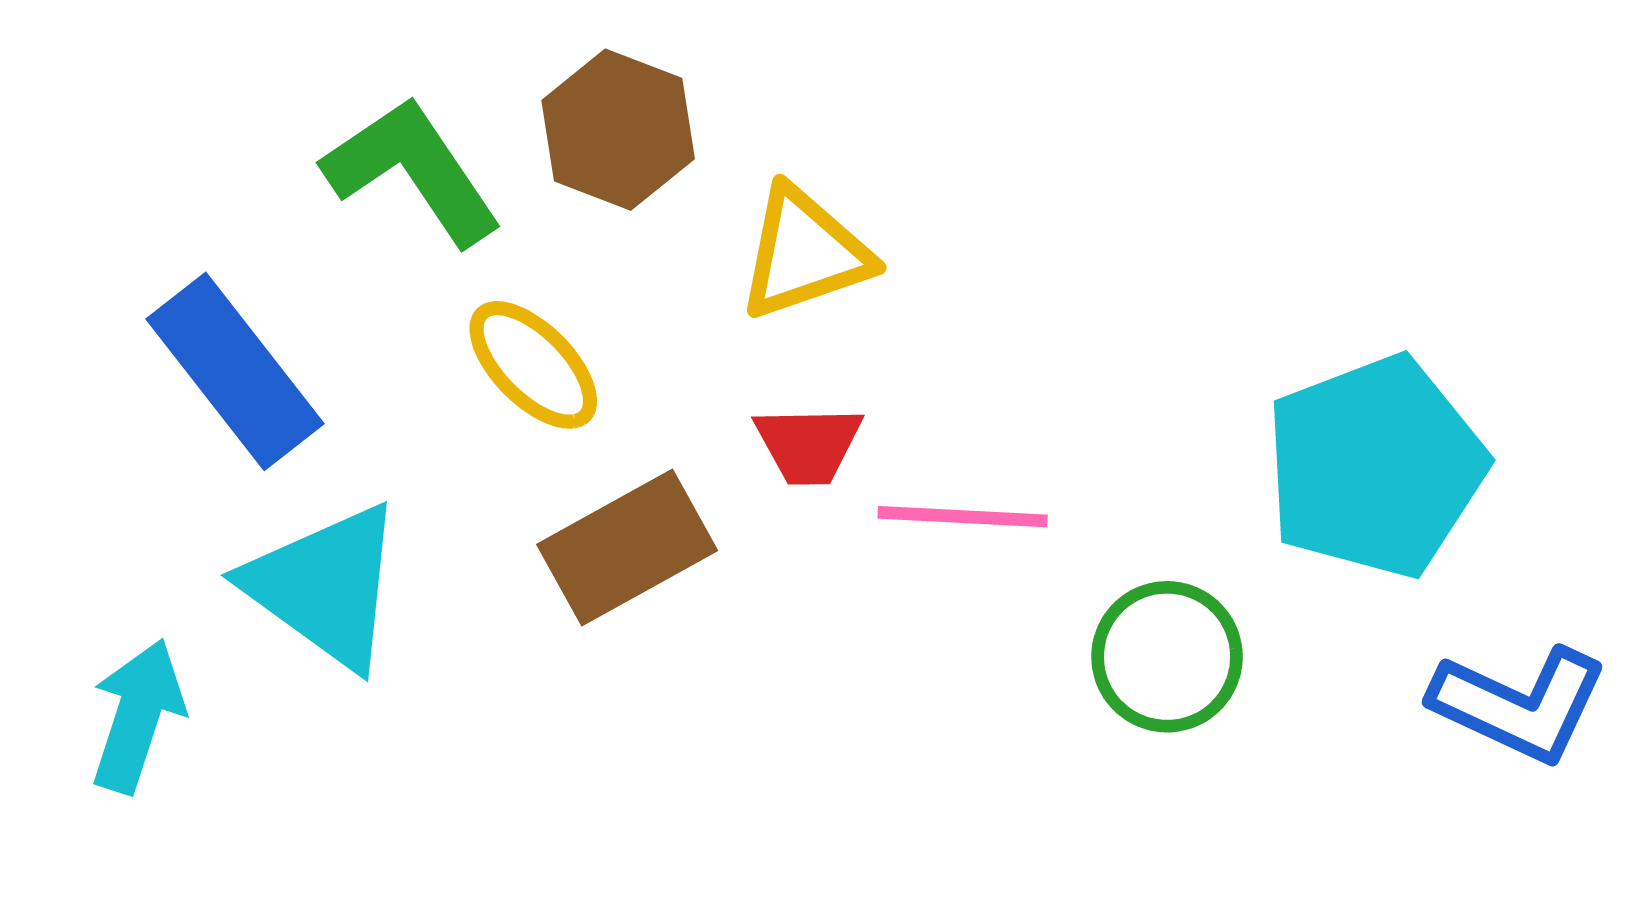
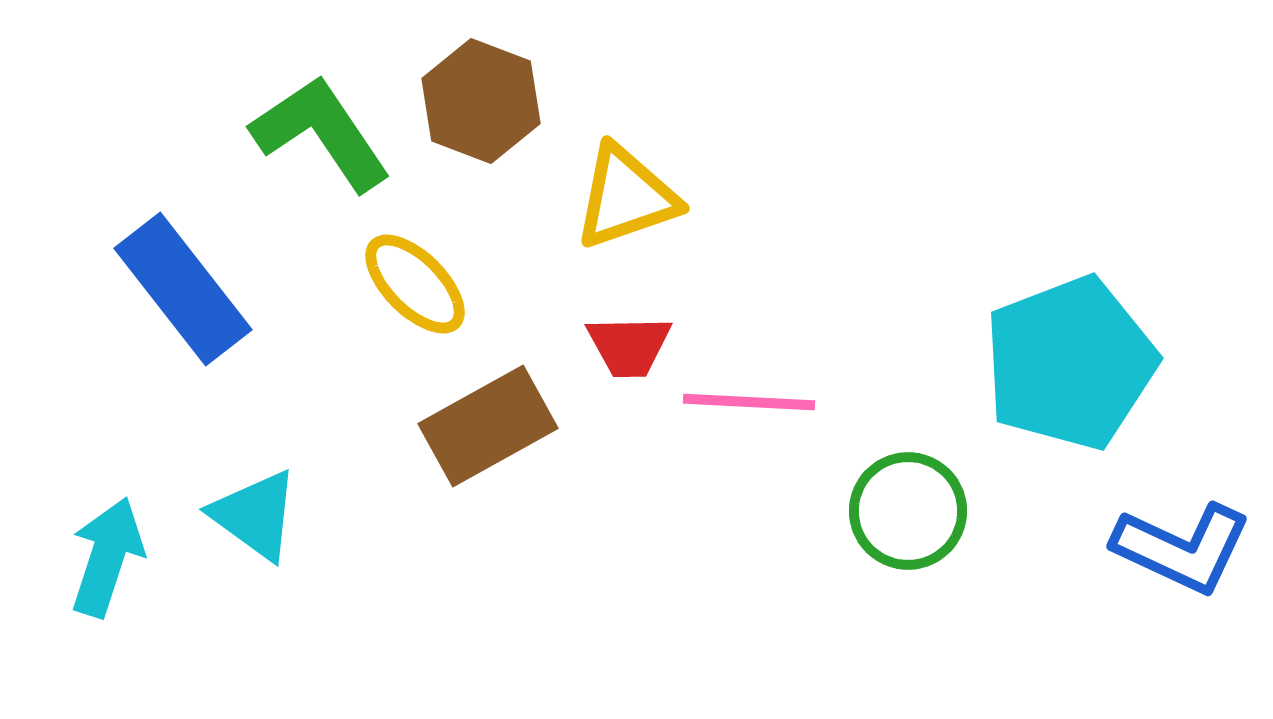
cyan triangle: (325, 586) -> (255, 515), moved, size x0.7

